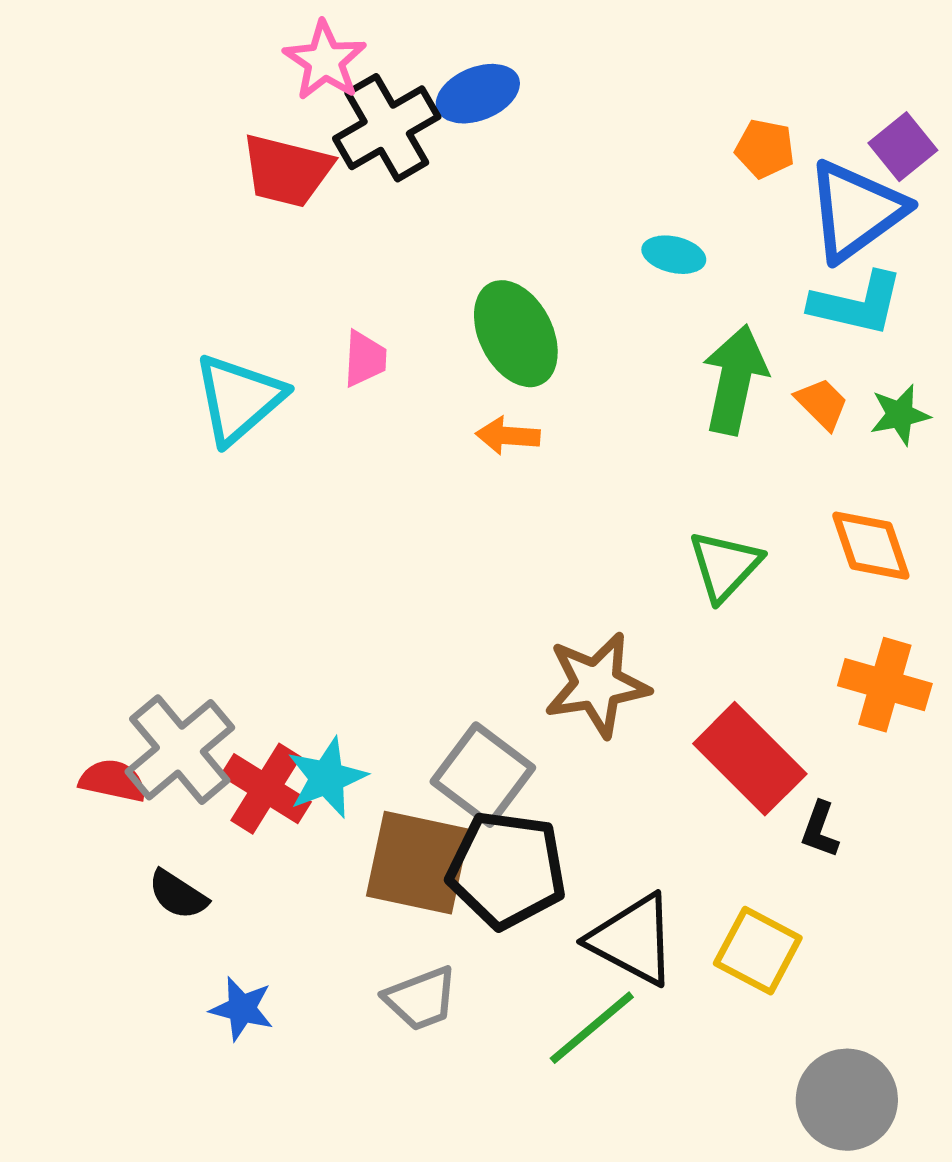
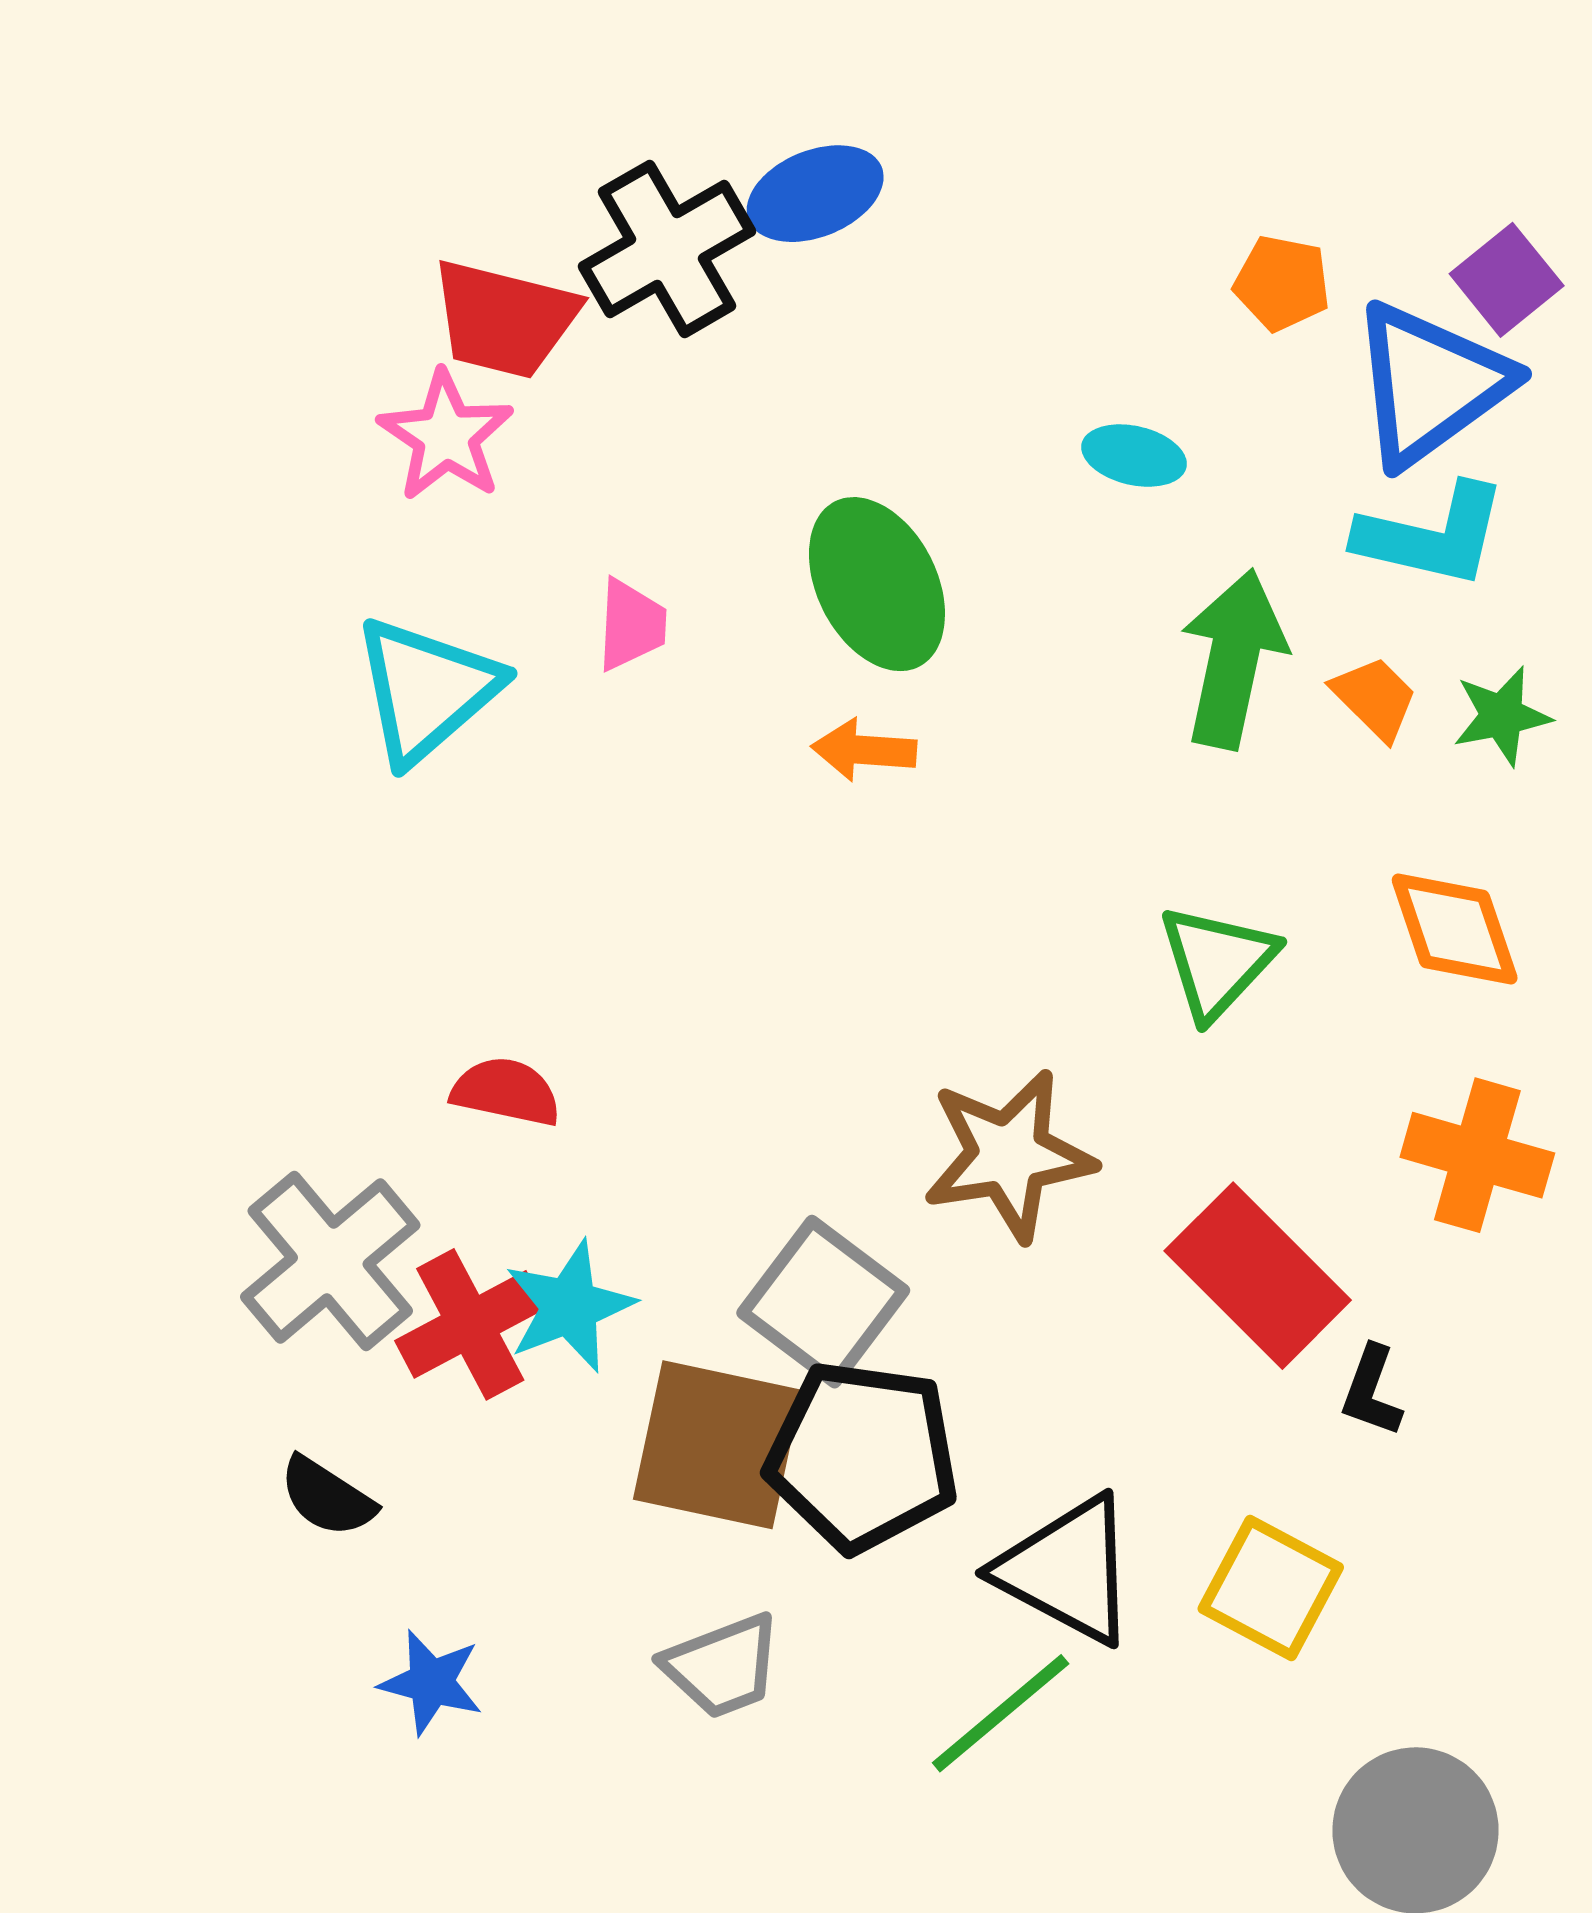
pink star: (325, 61) -> (446, 436), moved
red semicircle: (113, 781) -> (506, 1092), moved
red cross: (266, 789) -> (470, 1324), turned 30

